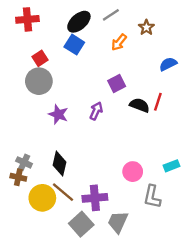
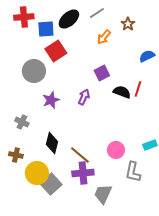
blue square: (74, 45) -> (46, 29), moved, turned -36
red square: (40, 58) -> (56, 51), moved, size x1.5
purple star: (58, 114) -> (51, 100), turned 30
gray cross: (24, 162) -> (22, 122), moved
brown line: (63, 192) -> (80, 155), moved
gray square: (81, 224) -> (51, 184), moved

